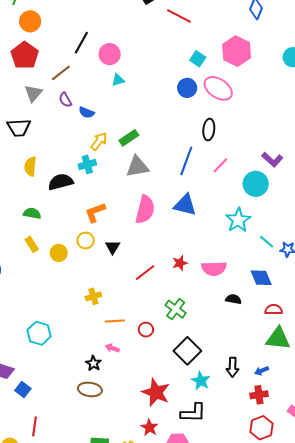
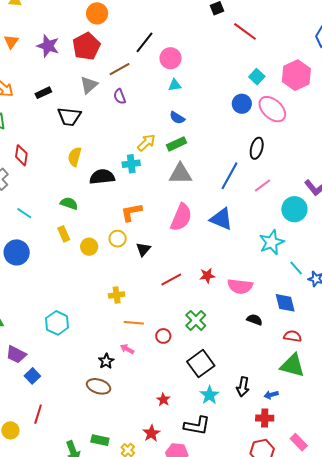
blue semicircle: (87, 112) -> (177, 118), moved
red star: (156, 392) -> (163, 400), size x0.5

